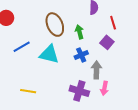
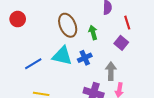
blue line: (22, 47) -> (33, 64), moved
blue cross: (81, 55) -> (85, 58), moved

